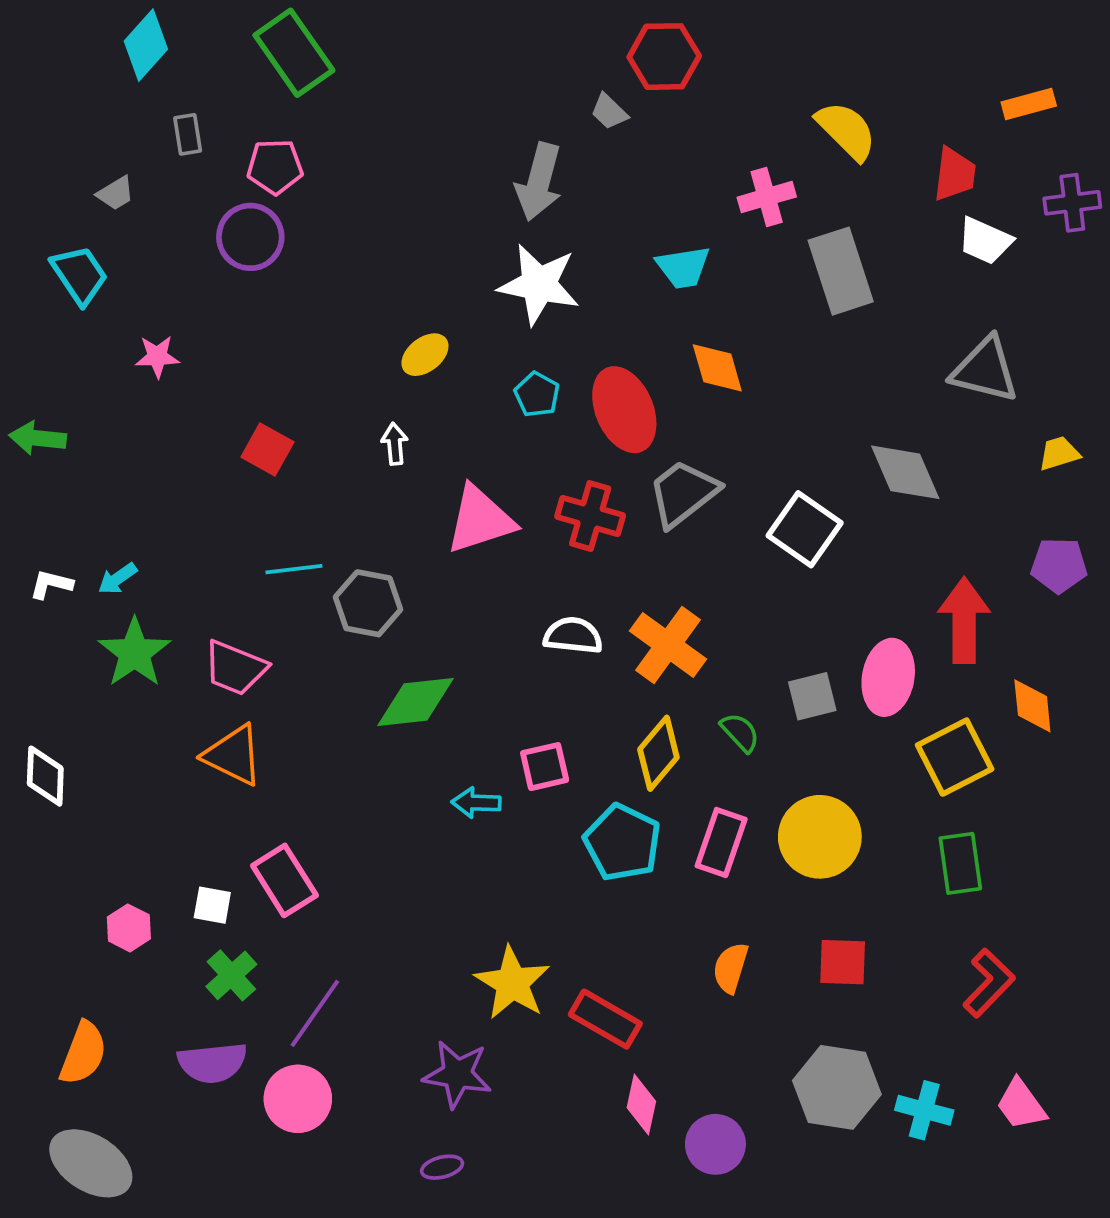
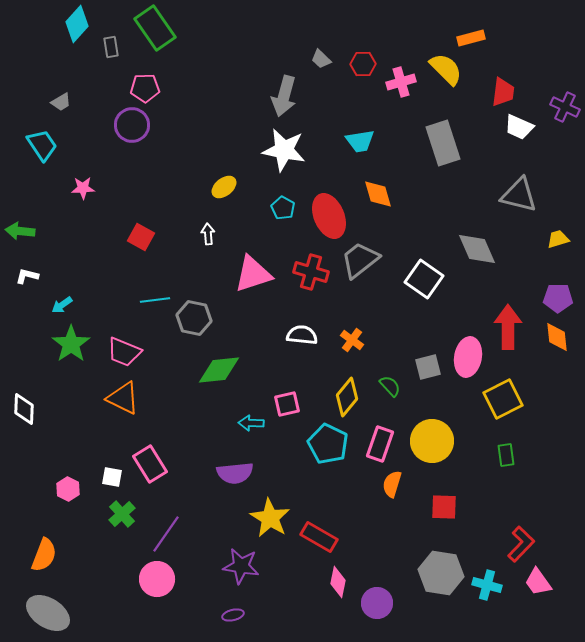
red hexagon: (664, 57) -> (363, 64), moved, size x0.7
orange rectangle: (1029, 104) -> (471, 38), moved
gray rectangle: (188, 134) -> (111, 47), moved
pink cross: (767, 197) -> (401, 82), moved
purple cross: (1072, 203) -> (565, 107), turned 32
white L-shape: (51, 584) -> (27, 276), moved
orange cross: (668, 645) -> (352, 340), size x0.6
orange diamond: (1032, 706) -> (557, 337), moved
green rectangle: (960, 863) -> (506, 455), size x0.7
orange semicircle: (731, 968) -> (392, 484), moved
red L-shape: (989, 983) -> (521, 544), moved
purple semicircle: (212, 1063) -> (235, 473), moved

